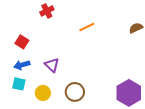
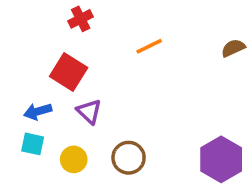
red square: (22, 42) -> (69, 72), moved, size x1.5

